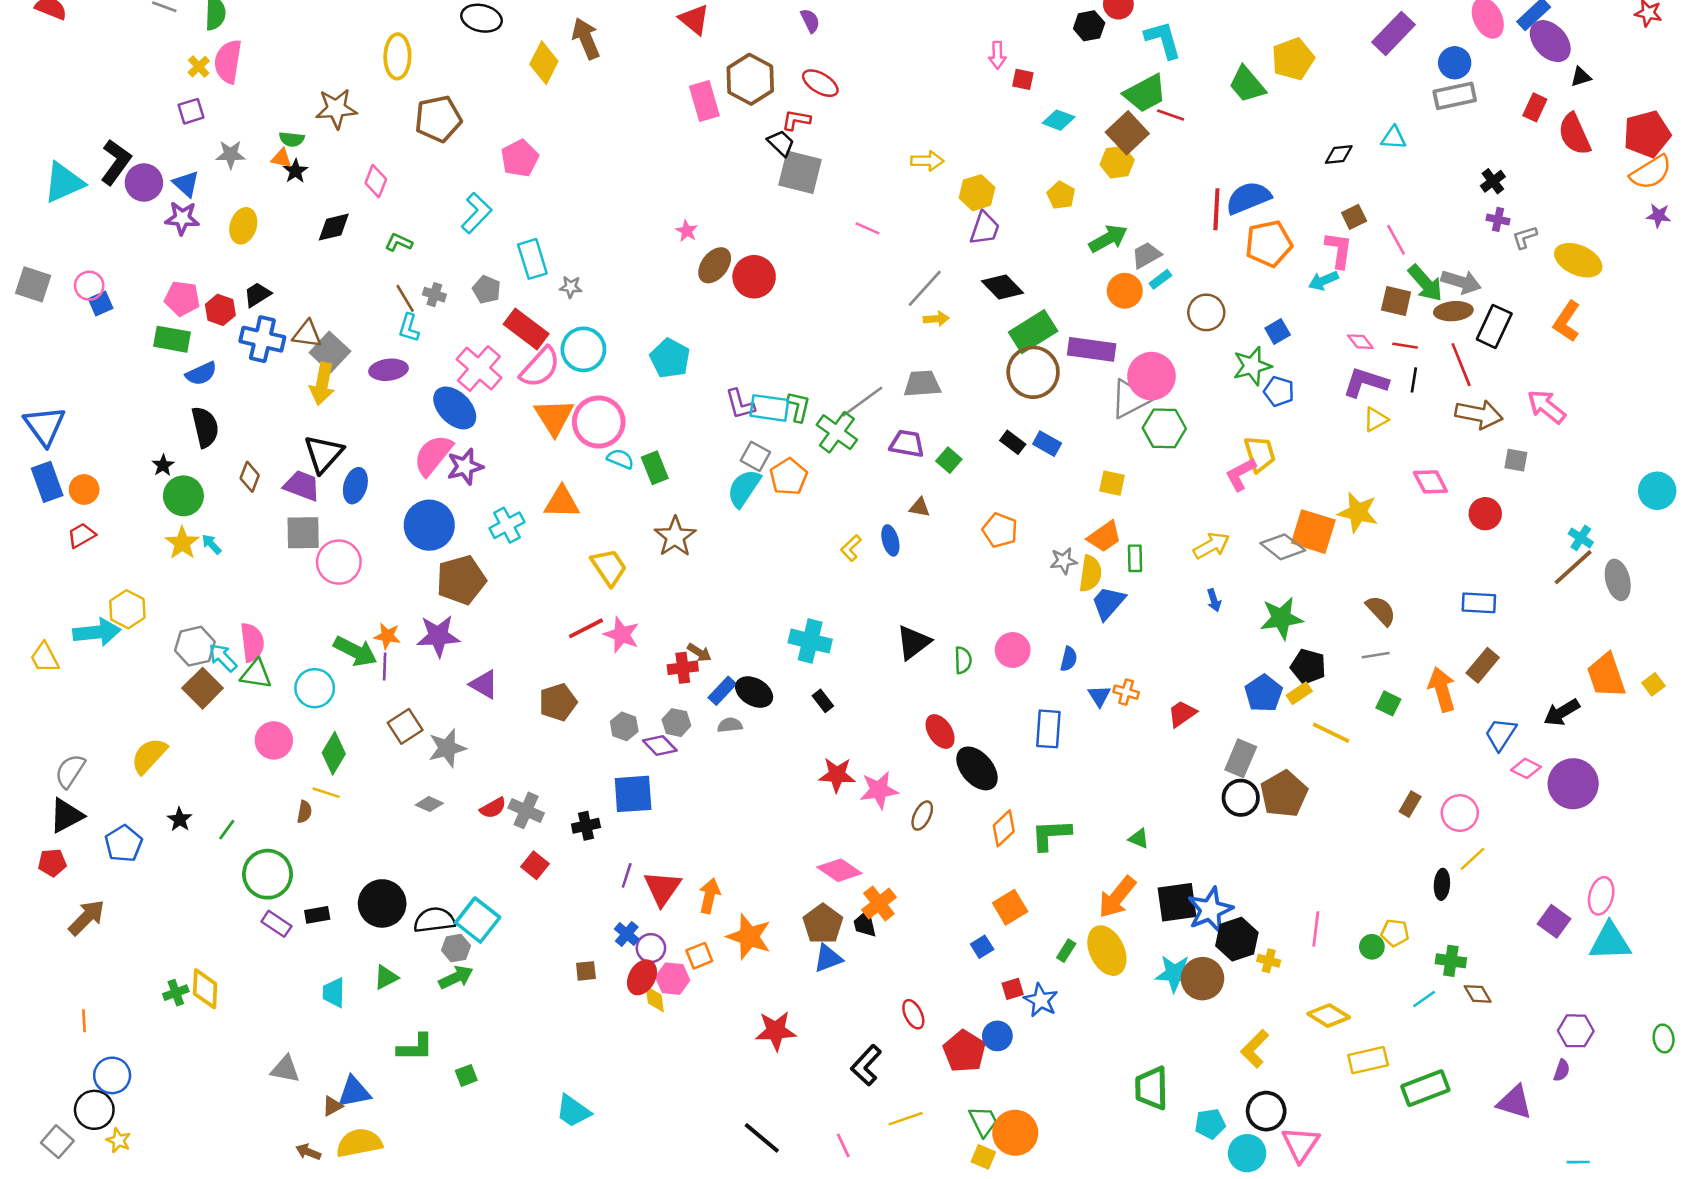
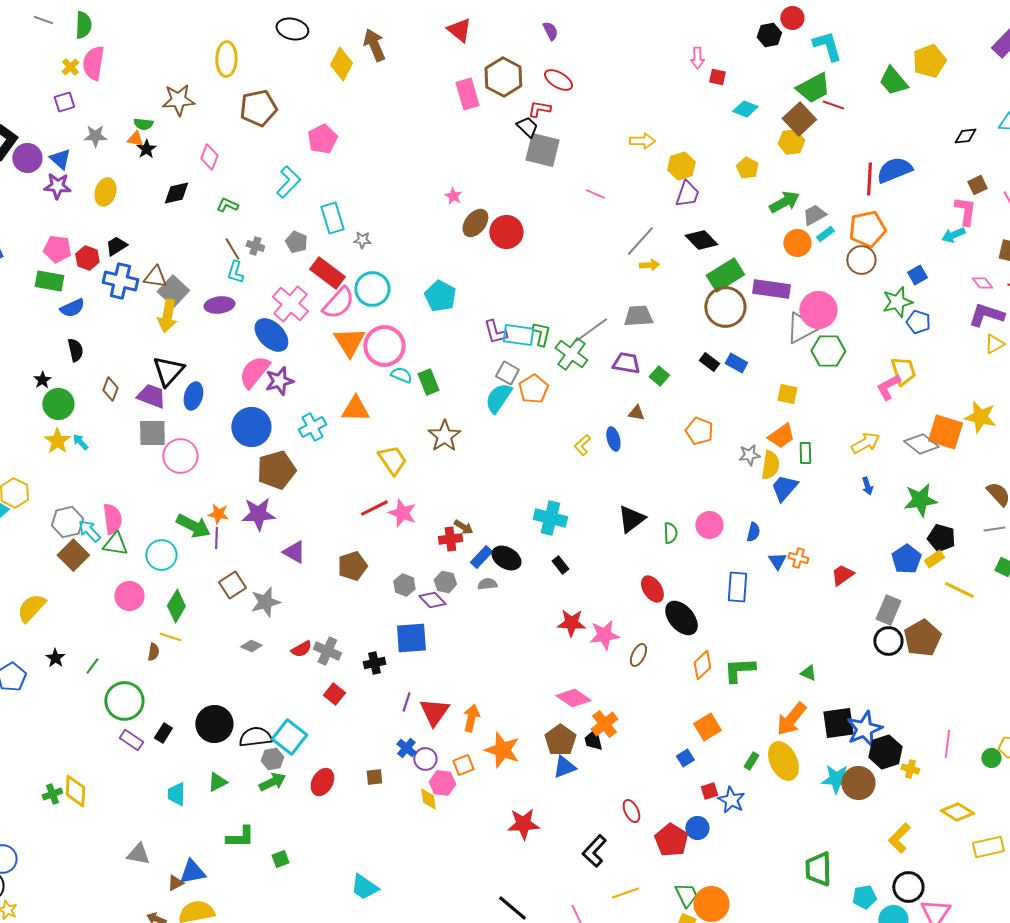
orange pentagon: (1269, 244) -> (867, 229), moved
black semicircle: (205, 427) -> (75, 350), size x0.7
black rectangle: (317, 915) -> (163, 733), turned -48
red ellipse: (642, 977) -> (322, 782), moved

